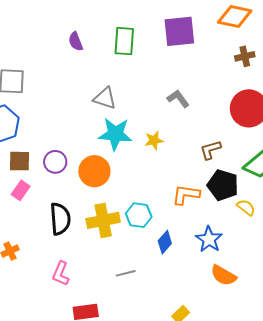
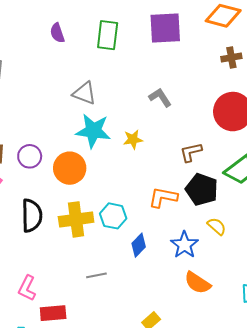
yellow semicircle: (246, 207) -> (217, 226), moved
pink L-shape: (61, 274) -> (27, 288), moved

